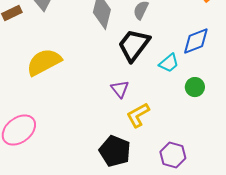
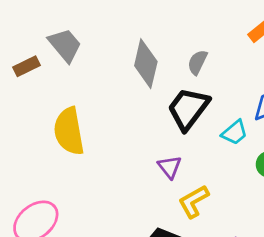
yellow semicircle: (44, 62) -> (69, 131), turned -72

